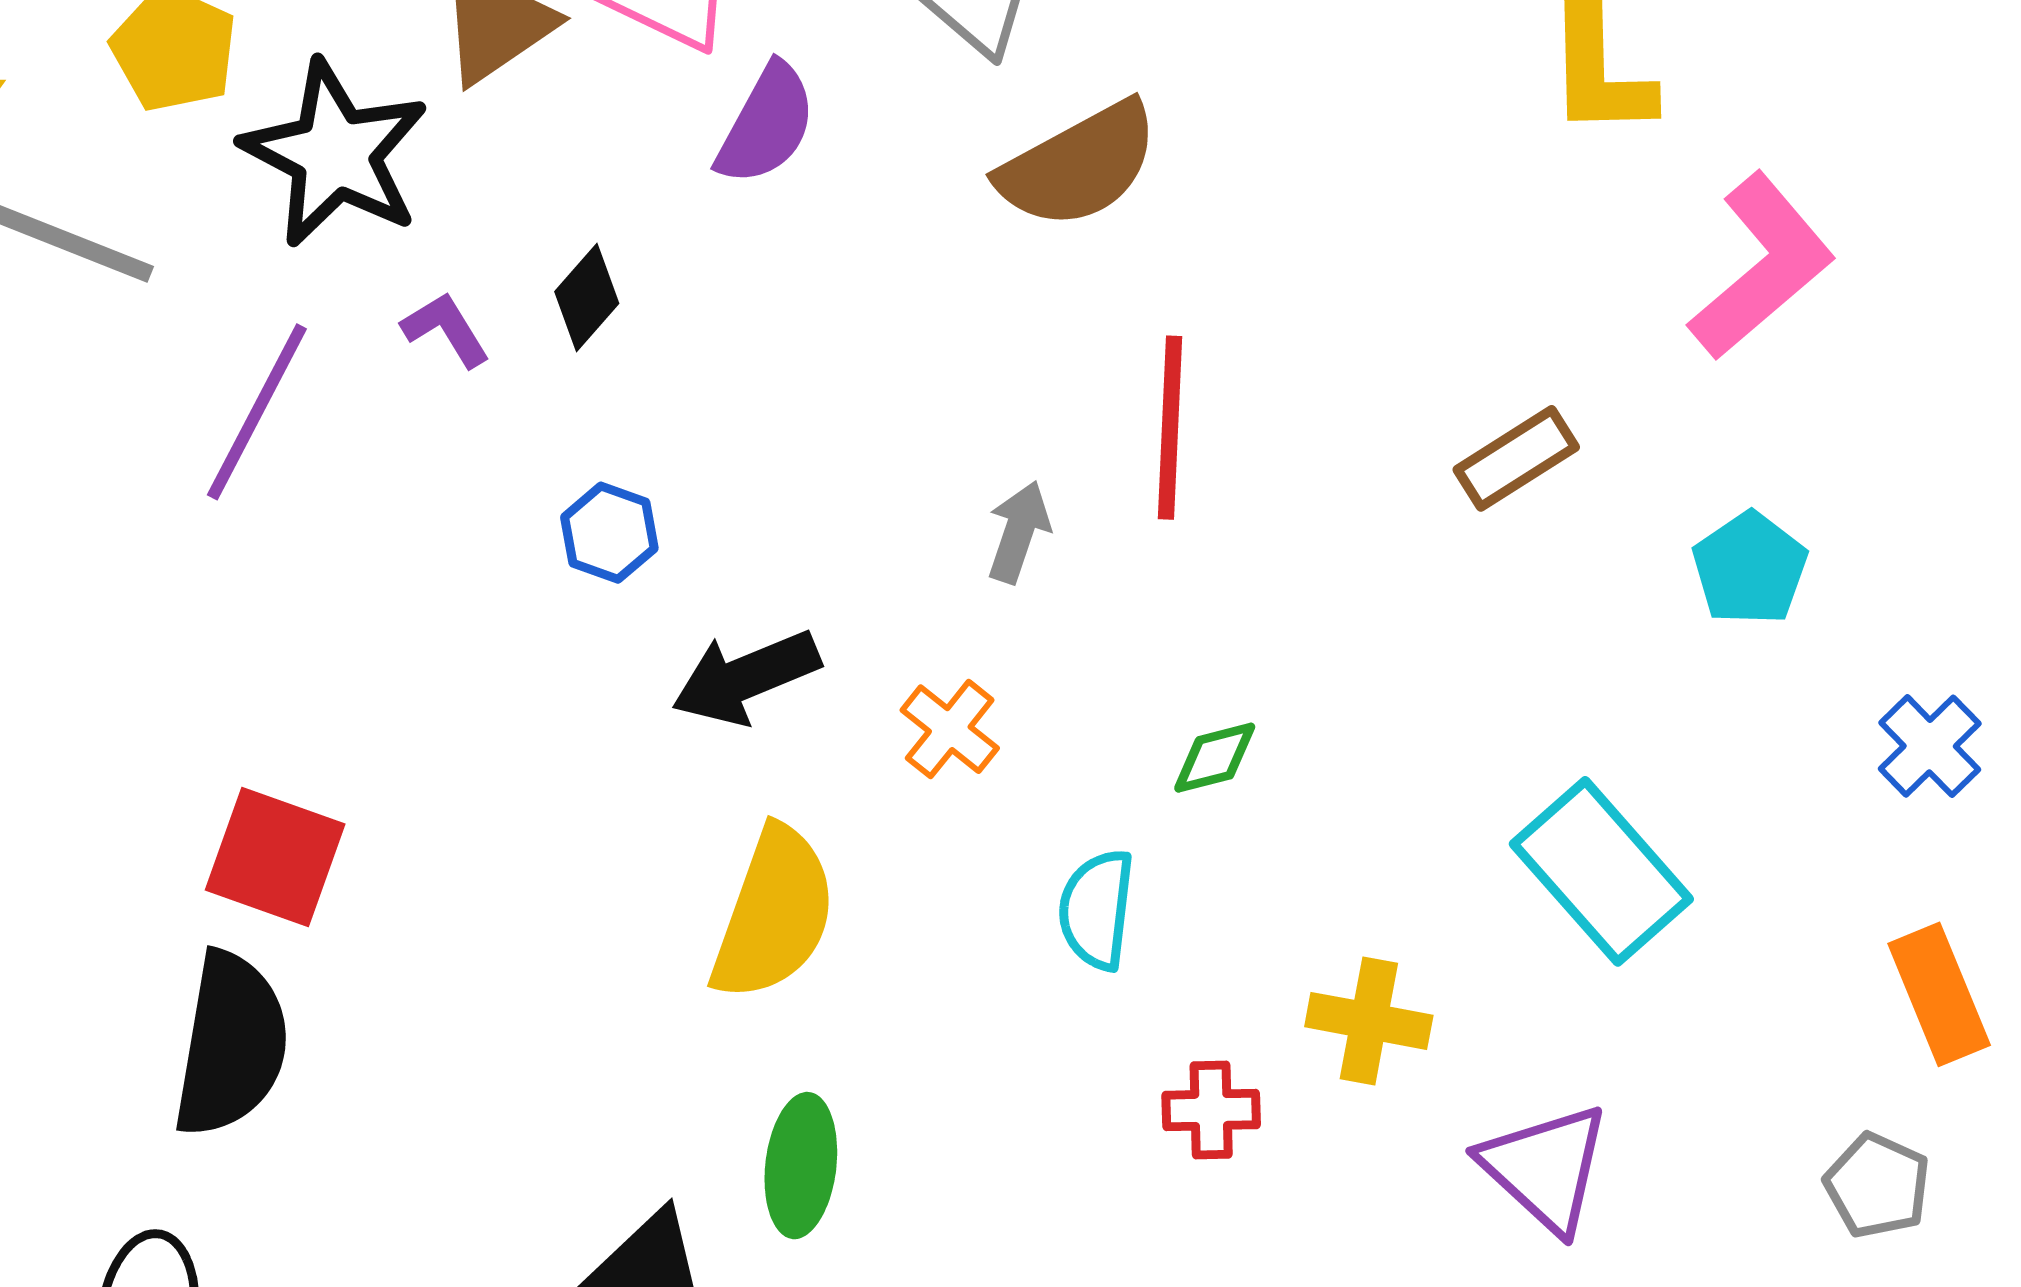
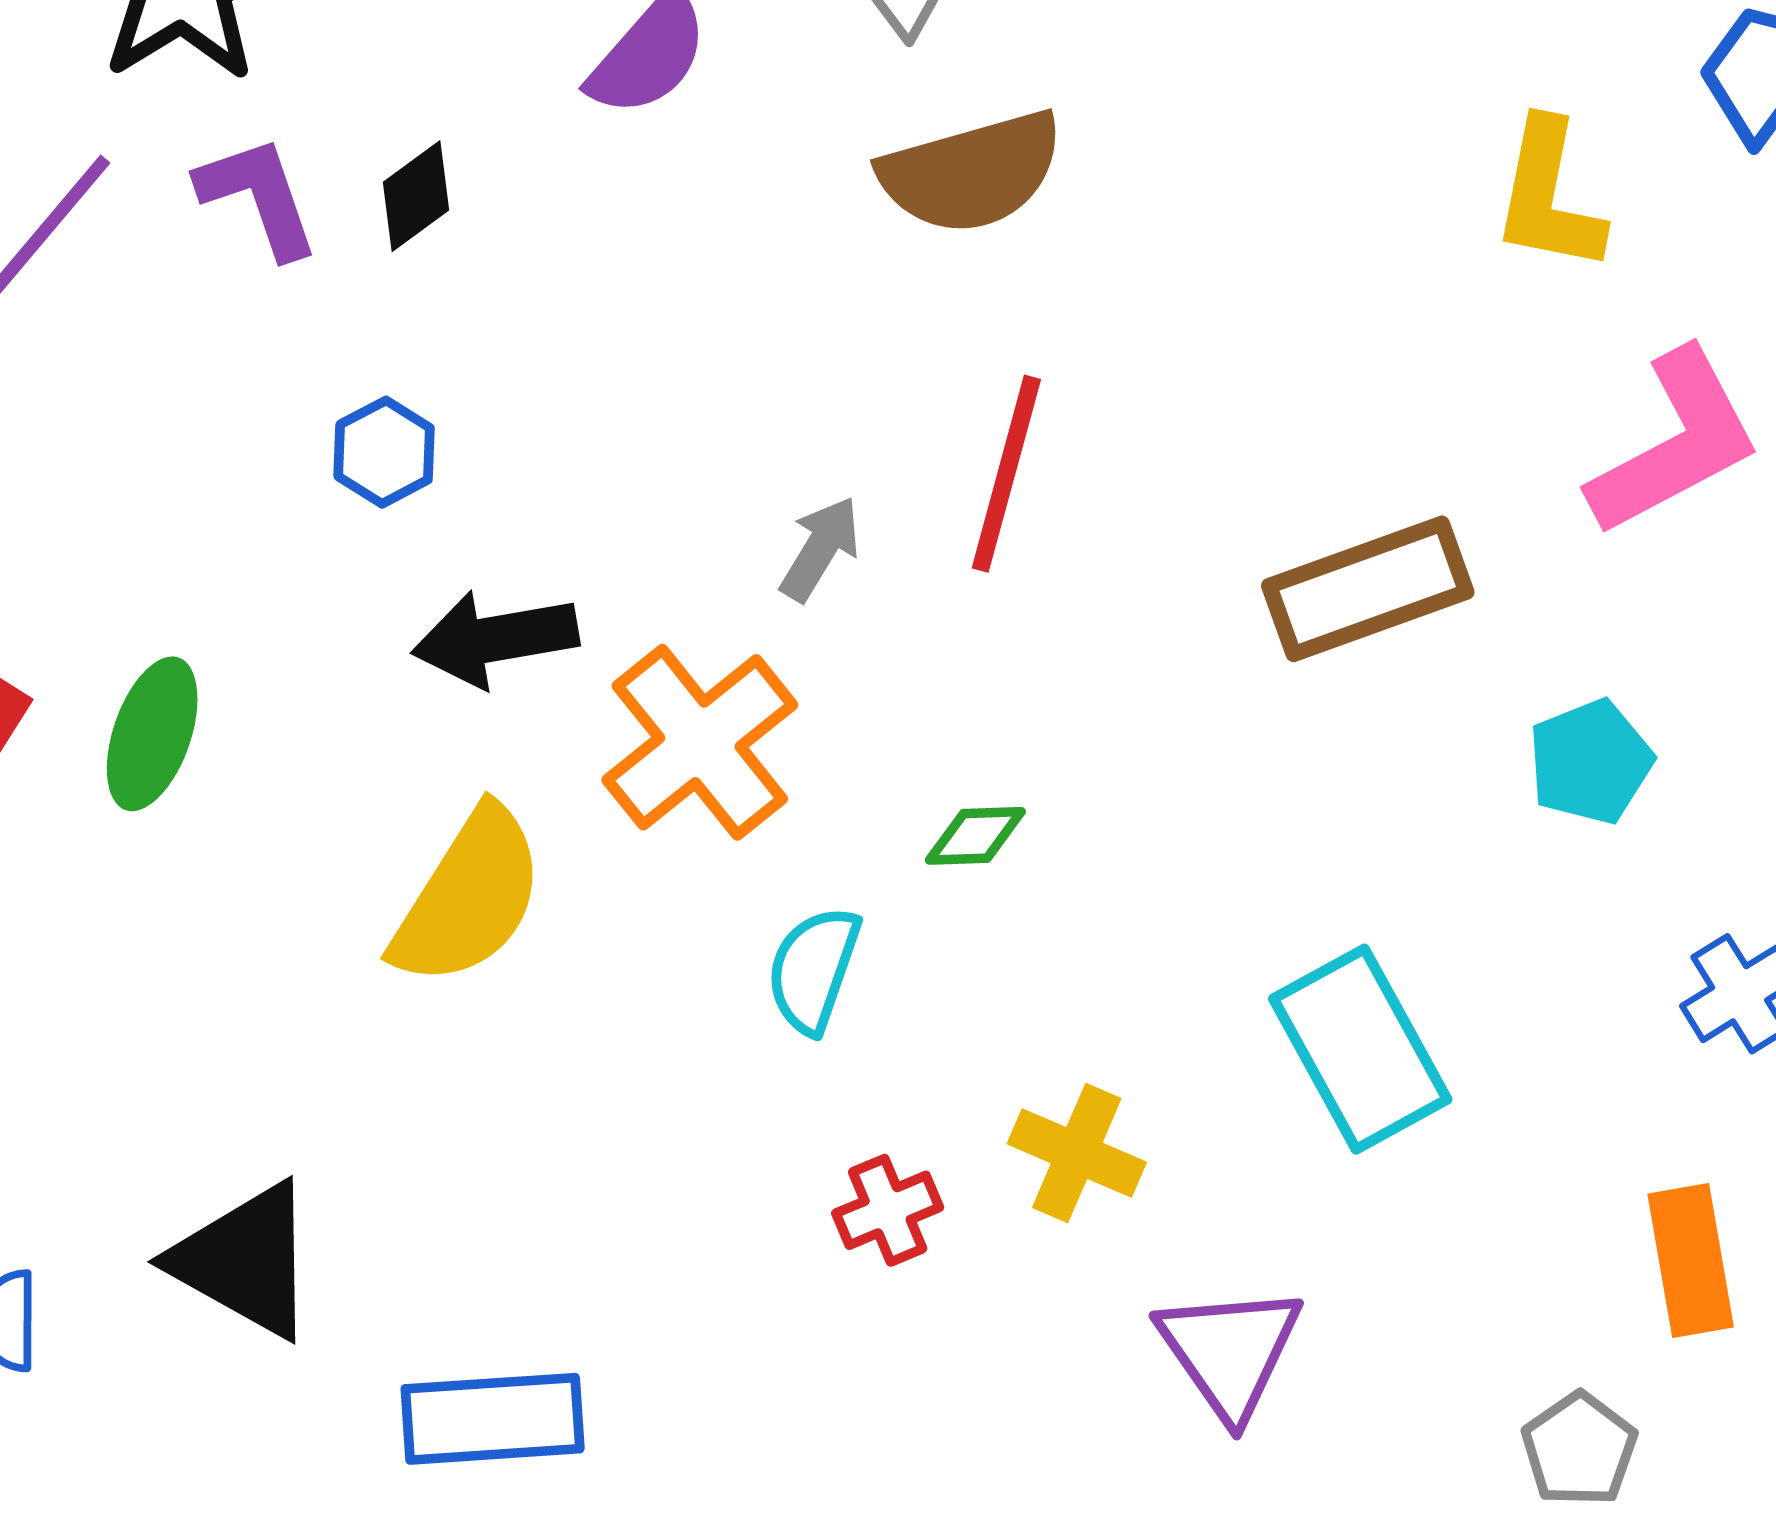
purple L-shape: (446, 329) -> (258, 197), size x1.4
brown rectangle: (1516, 458) -> (1368, 589), size x1.5
orange cross: (950, 729) -> (700, 742), size x1.8
red cross: (1211, 1110) -> (888, 1210), turned -34
green ellipse: (801, 1166) -> (152, 734), moved

